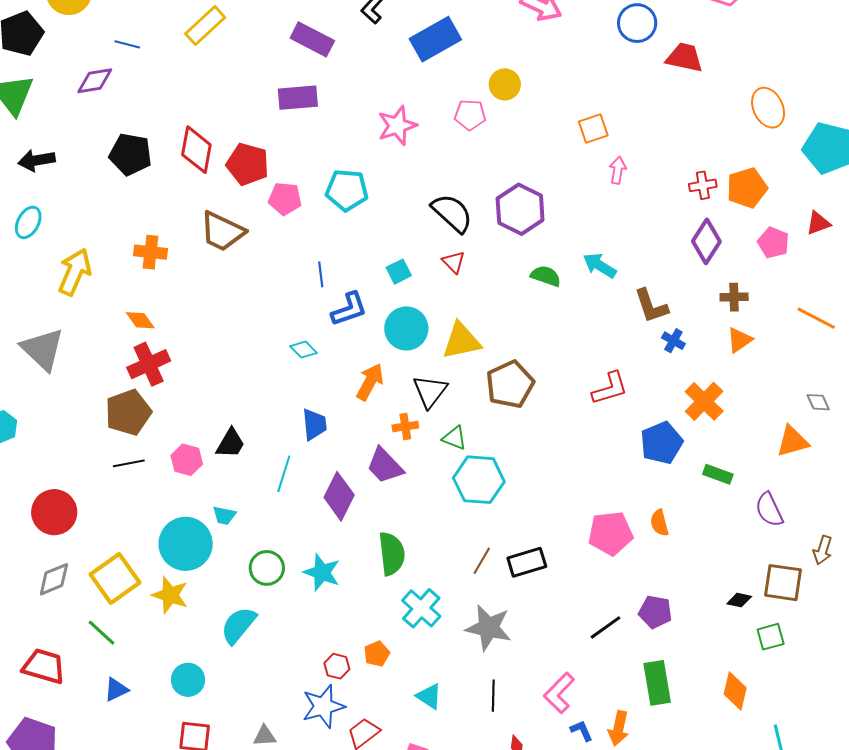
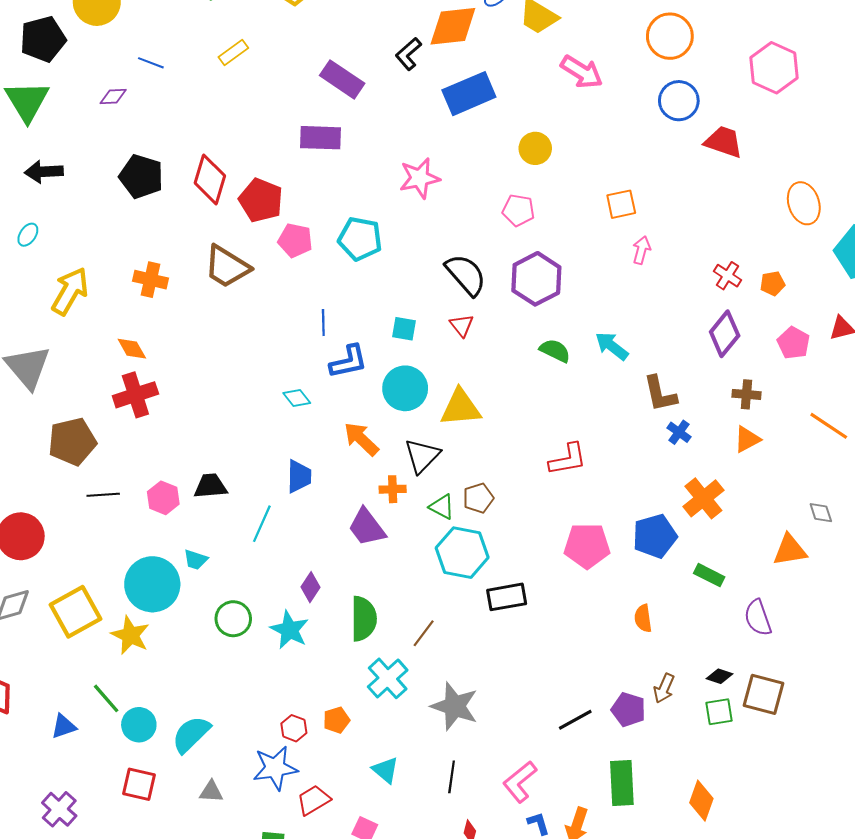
yellow rectangle: (205, 26) -> (233, 53), size x0.7
purple diamond: (95, 81) -> (113, 96), size x0.7
pink pentagon: (470, 115) -> (518, 210), moved
red cross: (703, 185) -> (727, 276), turned 36
orange pentagon: (747, 188) -> (773, 283), size x0.6
cyan ellipse: (28, 222) -> (28, 235), size x0.7
cyan square: (399, 272) -> (404, 329), turned 30
orange arrow: (370, 382) -> (361, 439), turned -81
brown pentagon: (510, 384) -> (478, 498), moved, size x0.6
red L-shape: (610, 388) -> (568, 459), moved
brown pentagon: (128, 412) -> (72, 442), moved
black trapezoid: (231, 443) -> (210, 486), turned -132
purple diamond: (339, 496) -> (311, 587), moved, size x0.6
pink pentagon: (610, 533) -> (587, 546), moved
brown arrow: (823, 550) -> (664, 688), moved
brown line: (482, 561) -> (424, 633), moved
black rectangle: (527, 562) -> (507, 597), moved
black diamond: (739, 600) -> (719, 676), moved
cyan semicircle: (238, 625) -> (191, 734), moved
green line: (101, 633) -> (106, 698), moved
green square: (771, 637) -> (719, 712), moved

